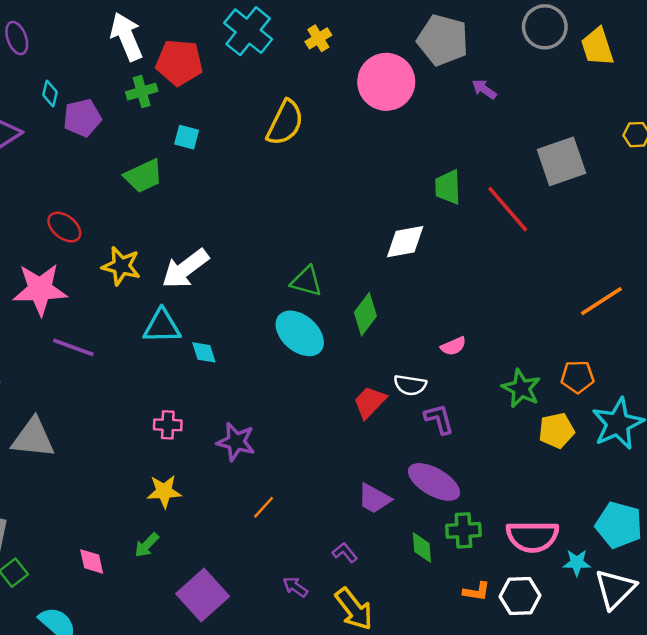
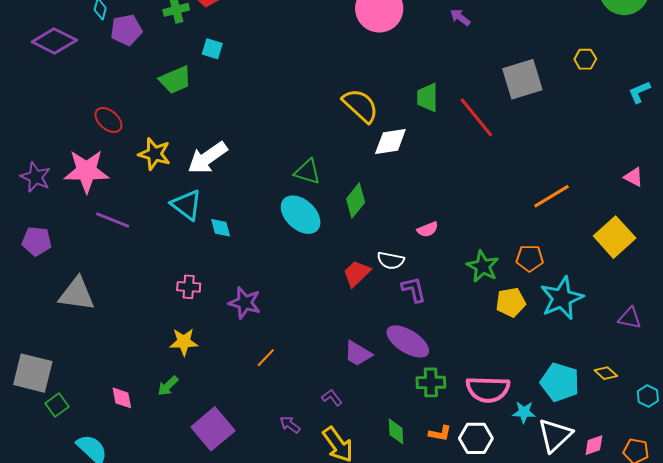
yellow semicircle: (285, 123) -> (360, 106), moved, turned -75
cyan triangle: (162, 326) -> (187, 205), turned 36
green diamond: (422, 548) -> (396, 431), moved

